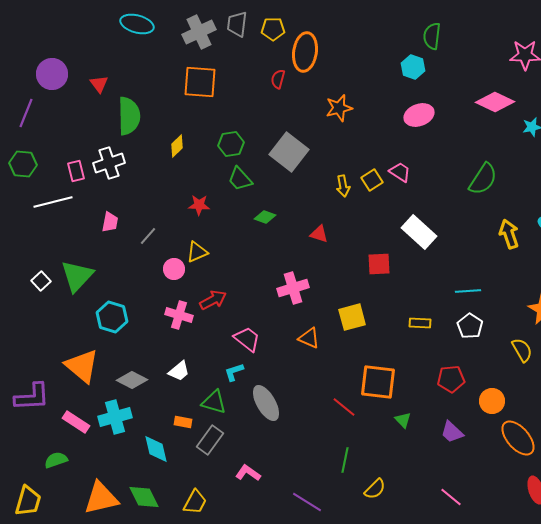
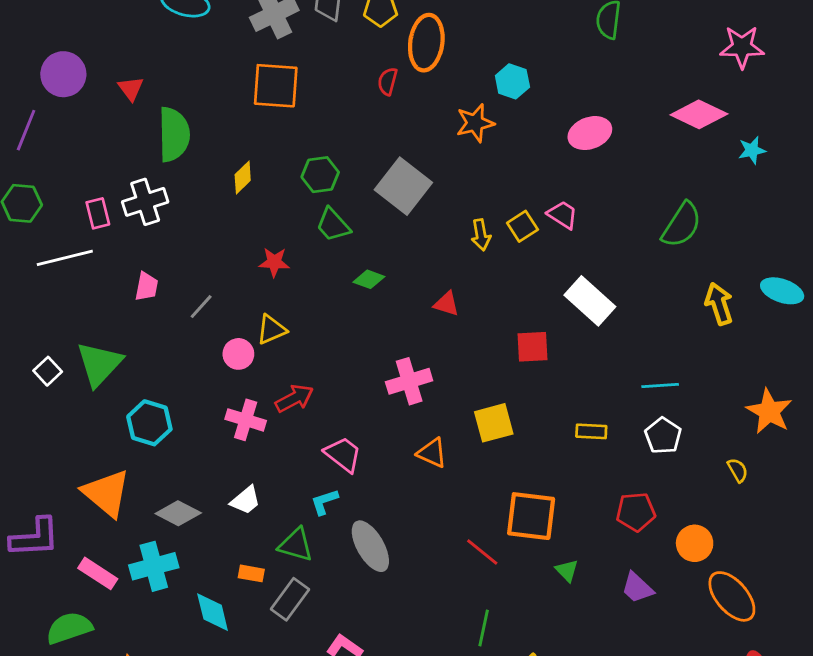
cyan hexagon: (413, 67) -> (512, 81), moved
yellow semicircle: (522, 350) -> (738, 470), size x0.7
green semicircle: (56, 460) -> (69, 628), size x1.4

